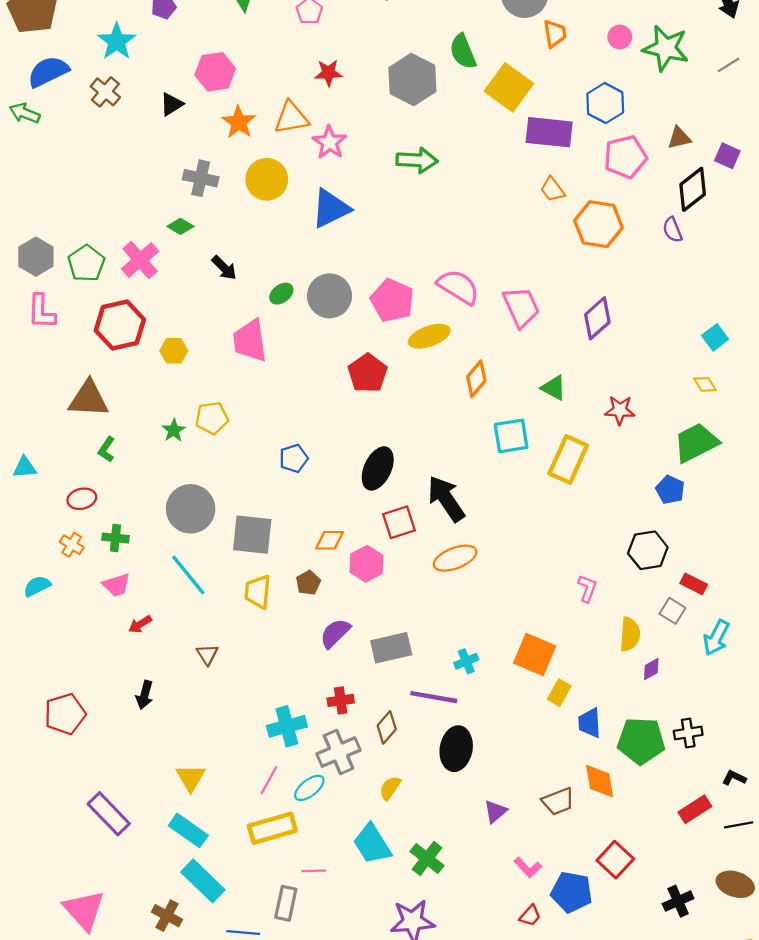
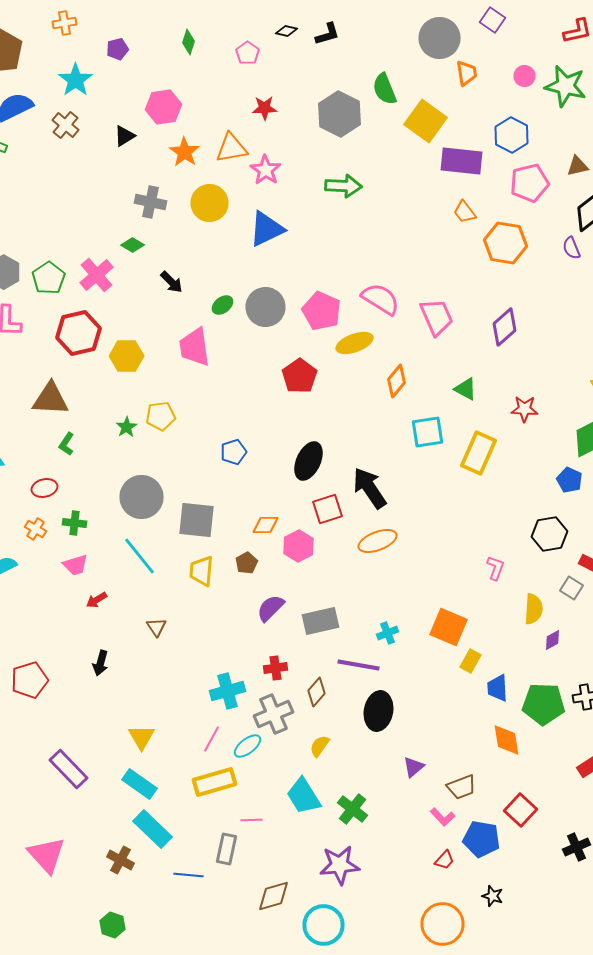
yellow hexagon: (174, 351) -> (126, 356), size x1.4
brown trapezoid: (558, 801) -> (462, 787), moved

